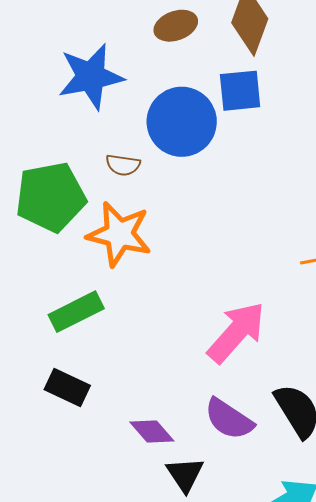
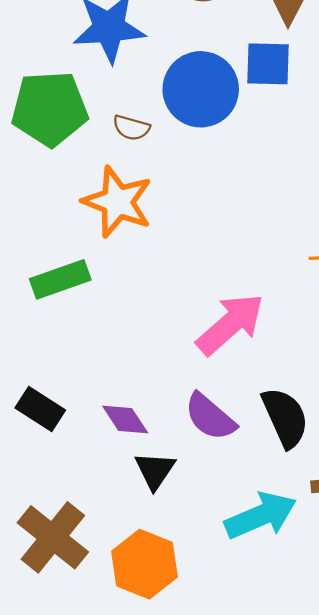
green pentagon: (51, 197) -> (50, 109), moved
black rectangle: (67, 387) -> (40, 409), moved

